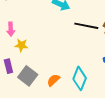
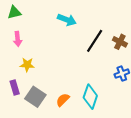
black line: (86, 26) -> (95, 41), turned -65
pink arrow: (11, 29) -> (18, 39), moved

